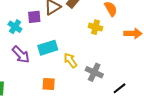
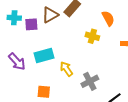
cyan cross: (15, 27) -> (14, 18), moved, turned -32
gray cross: (94, 72) -> (90, 81), turned 36

